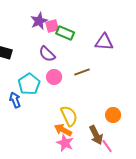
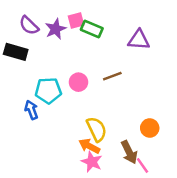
purple star: (39, 21) -> (56, 29), moved
purple semicircle: (47, 54) -> (29, 25), moved
cyan pentagon: (29, 84) -> (48, 91), turned 30

